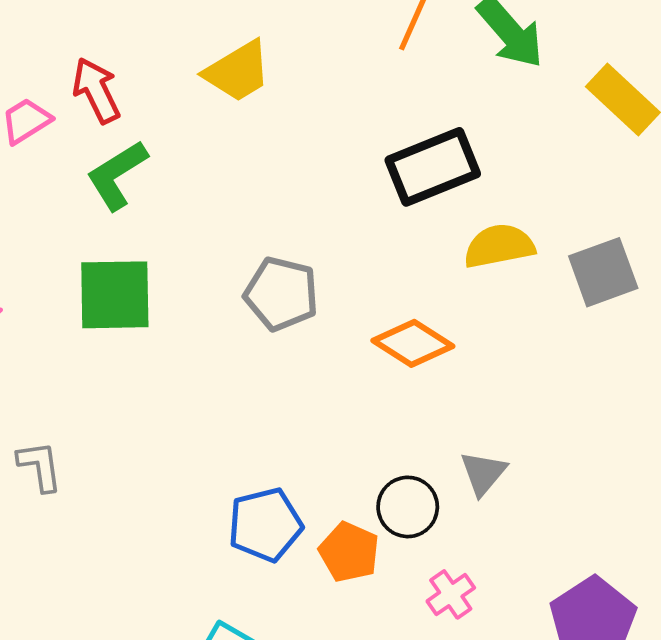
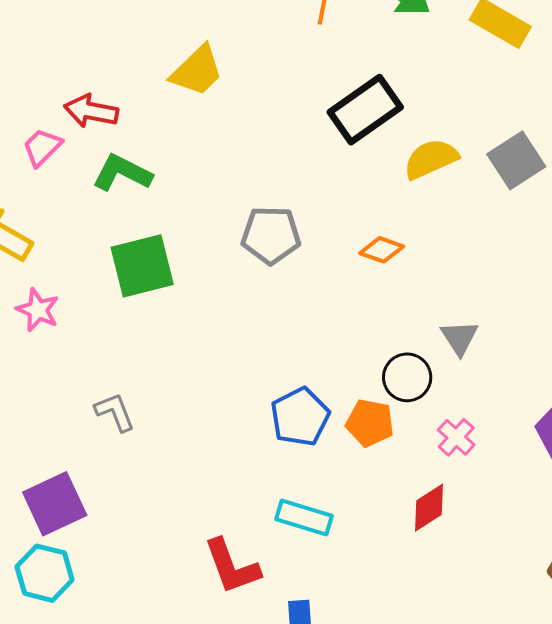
red arrow: (96, 90) -> (91, 111), turned -40
green L-shape: (117, 175) -> (122, 173), turned 72
orange diamond: (413, 343) -> (382, 250), size x0.7

